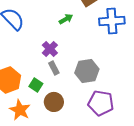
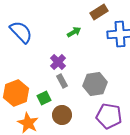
green square: (36, 85) -> (44, 98), turned 32

